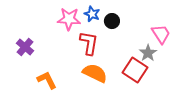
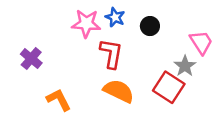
black circle: (112, 21) -> (150, 26), moved

